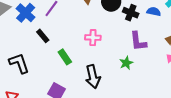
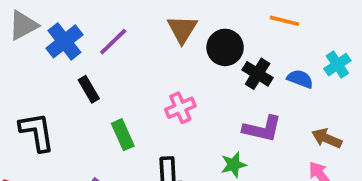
pink cross: (93, 38) -> (180, 108), turned -35
purple L-shape: (138, 41) -> (262, 129), turned -80

